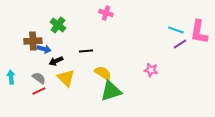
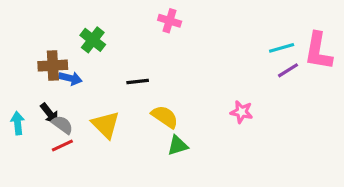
cyan line: (176, 30) -> (282, 48), turned -35
black arrow: (56, 61) -> (50, 113), moved, turned -104
green triangle: (111, 91) -> (178, 145), size x0.6

